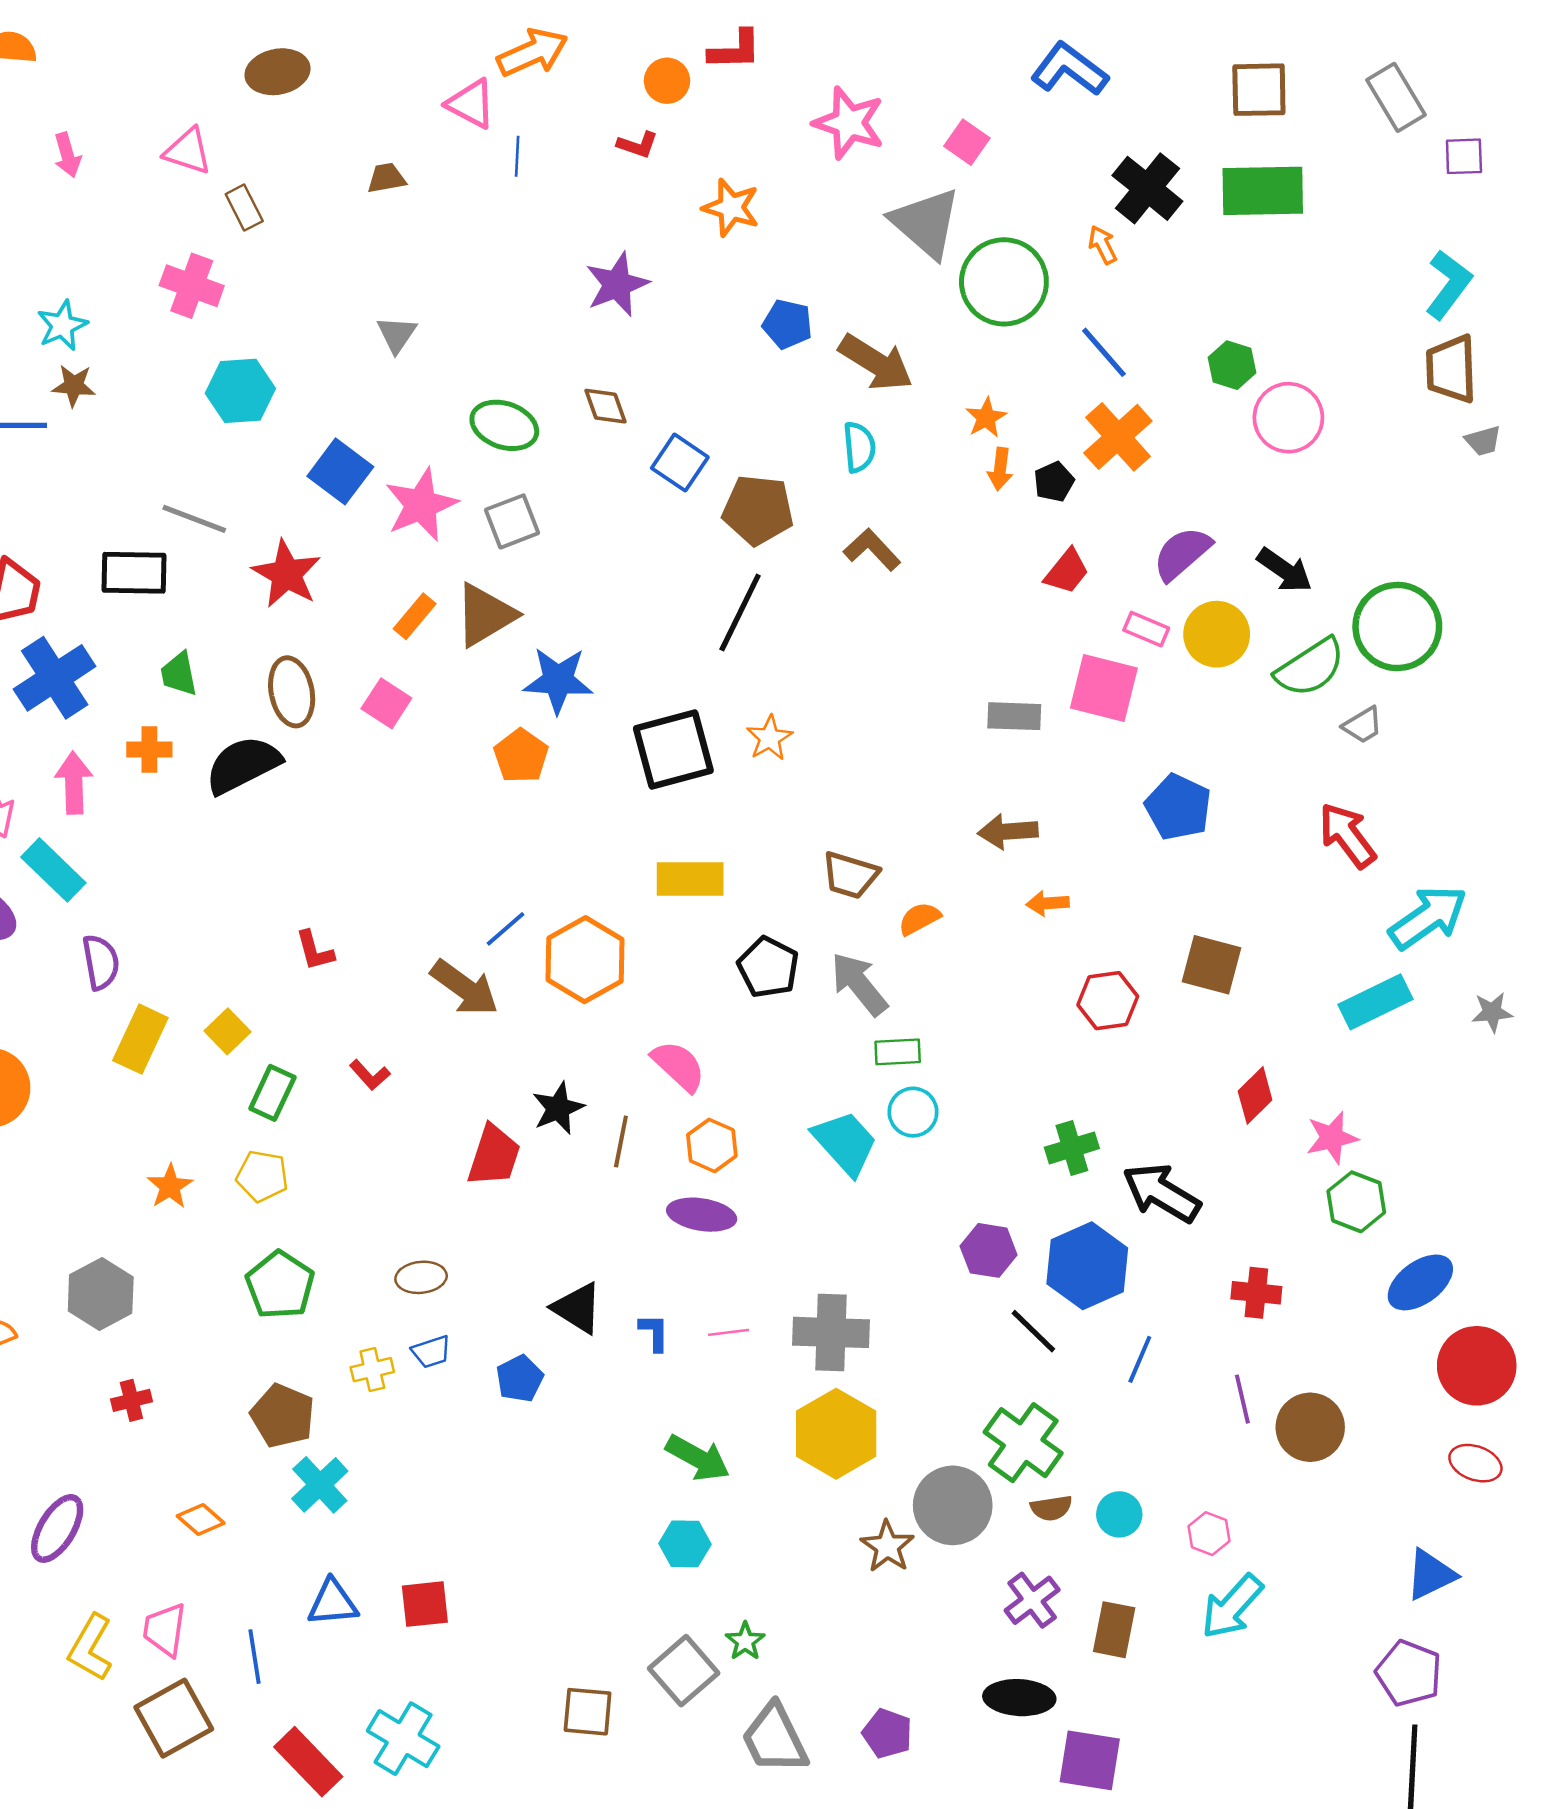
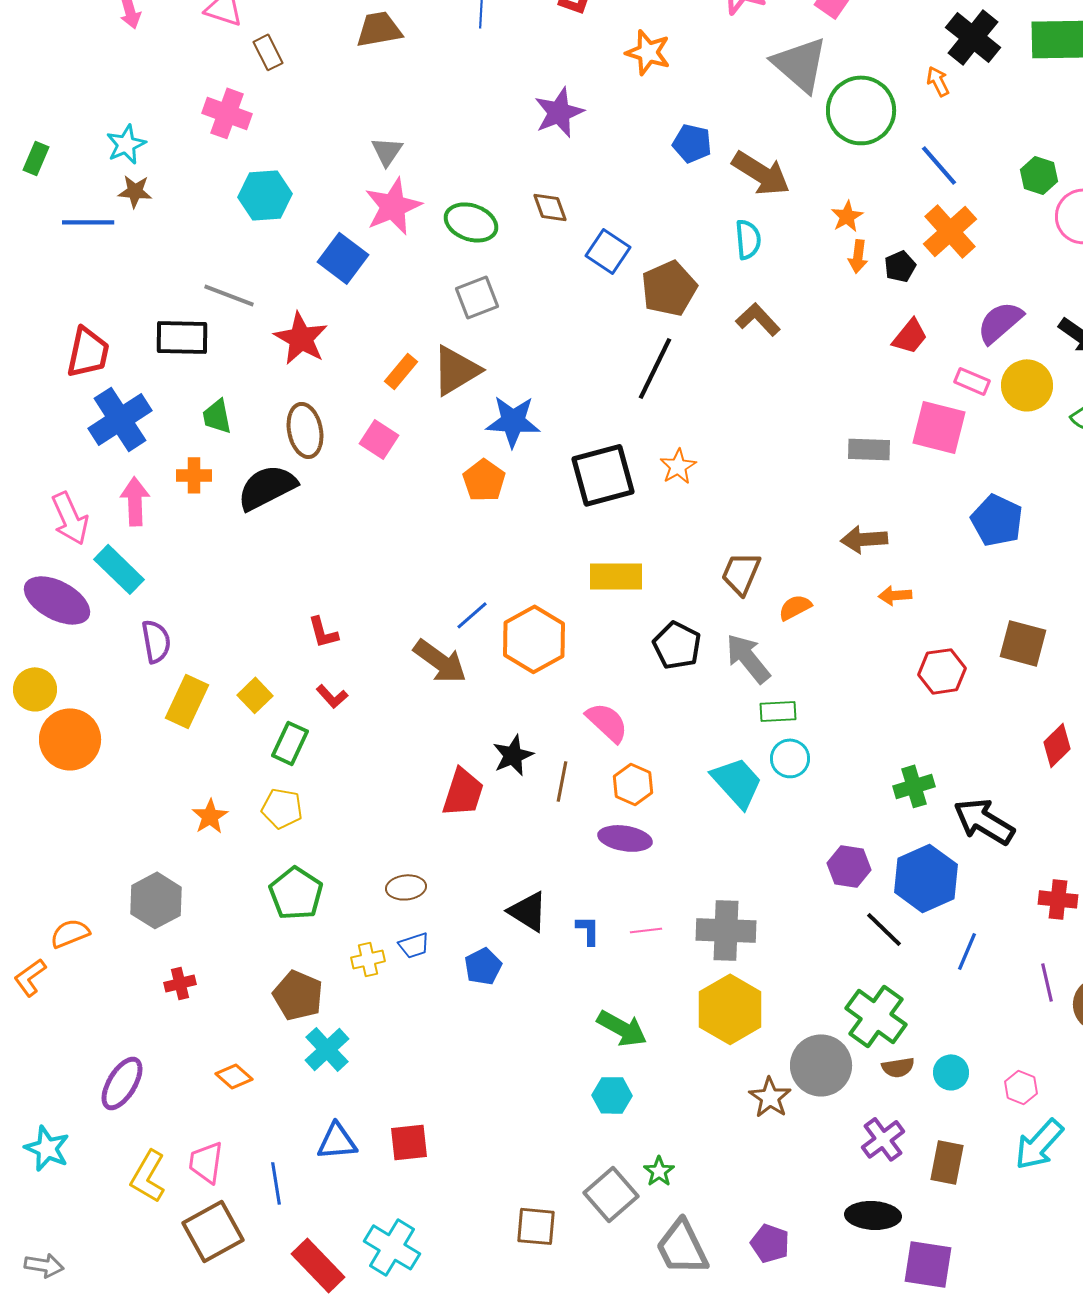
brown trapezoid: (386, 178) -> (379, 29), size x1.5
pink star: (421, 505) -> (393, 206), moved
brown pentagon: (758, 510) -> (669, 288), turned -30
brown trapezoid: (850, 875) -> (741, 573), turned 96
red L-shape: (370, 1075) -> (332, 696), moved

